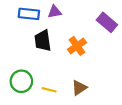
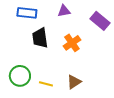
purple triangle: (55, 12) -> (64, 11), moved

